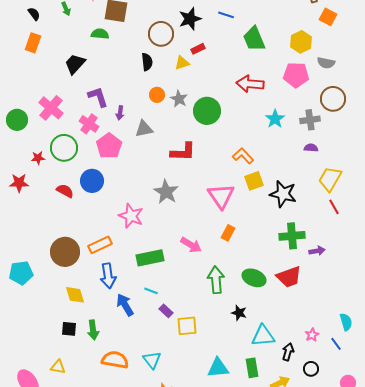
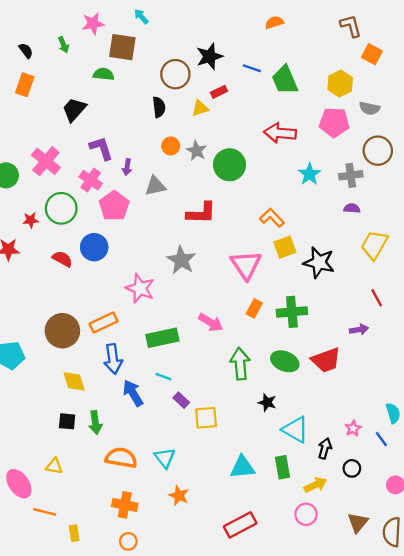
blue line: (226, 15) -> (252, 68), moved
red line: (334, 207) -> (377, 298), moved
green cross: (292, 236) -> (292, 312), moved
cyan triangle: (263, 336) -> (295, 430), turned 35

